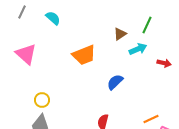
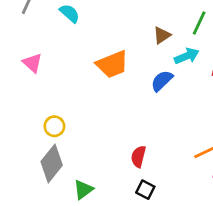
pink triangle: (26, 54) -> (32, 63), size x0.7
blue semicircle: (115, 82) -> (162, 81), moved

